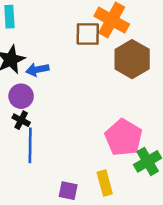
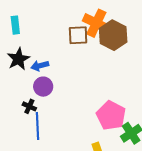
brown hexagon: (132, 59) -> (113, 35), moved
purple circle: (21, 96) -> (43, 87), moved

